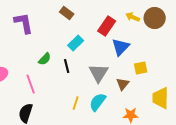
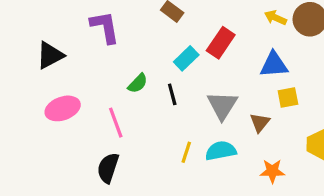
red rectangle: (107, 26) -> (221, 43), moved
blue triangle: (121, 47) -> (274, 65), moved, turned 42
cyan semicircle: (98, 102) -> (221, 151), turned 42

